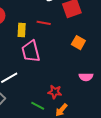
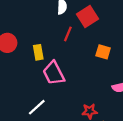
red line: (44, 23) -> (68, 34), moved, turned -64

